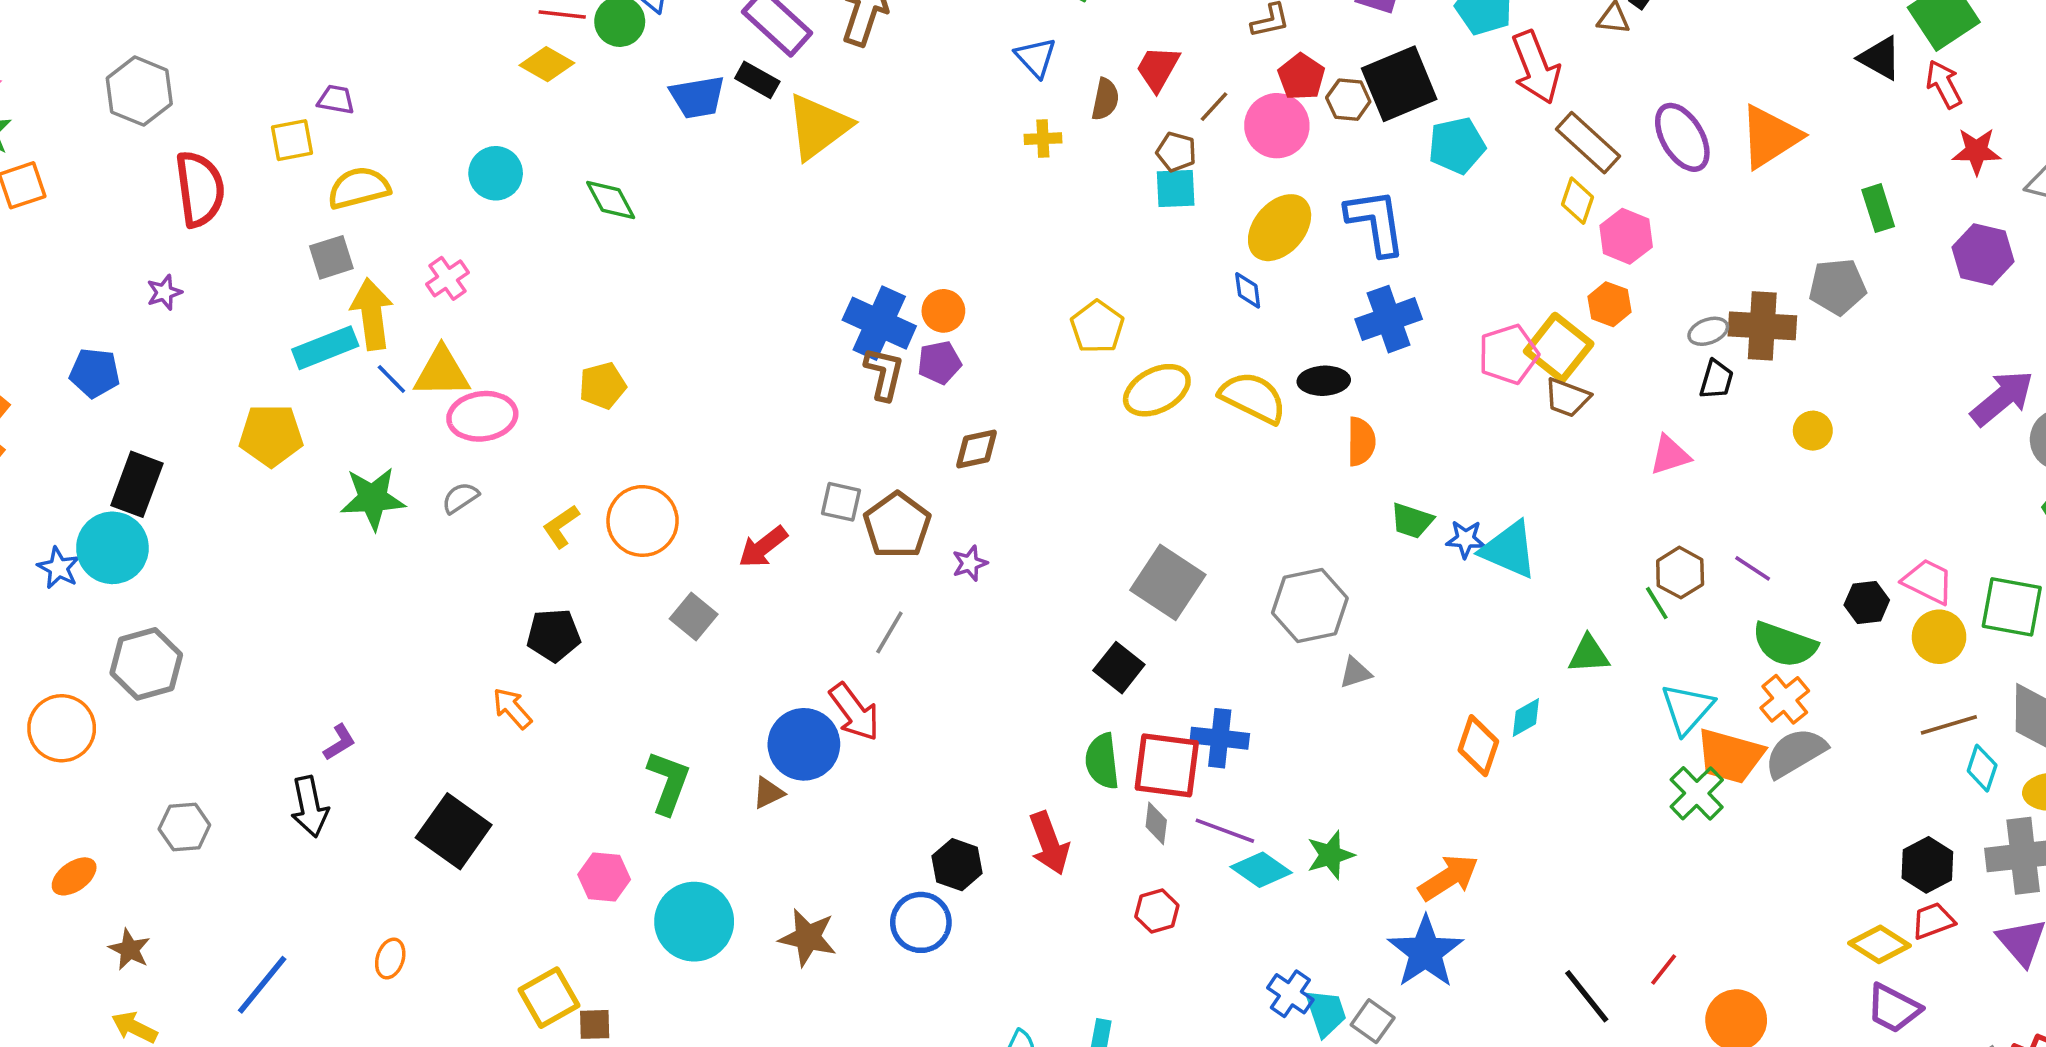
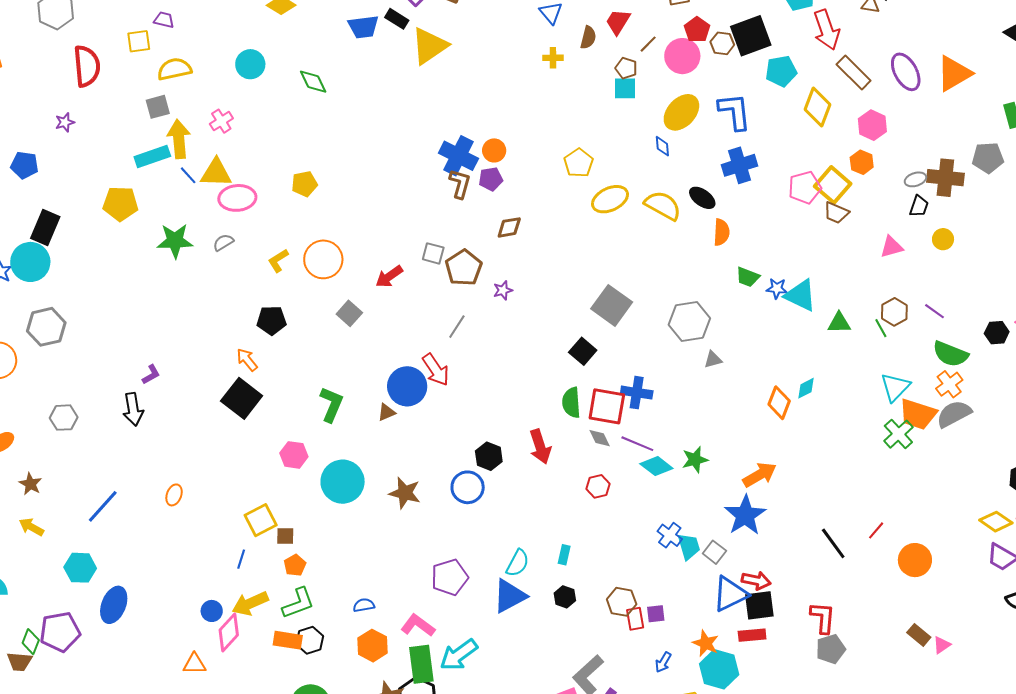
yellow diamond: (1577, 201) -> (818, 107), moved, size x1.5
black ellipse: (1324, 381) -> (702, 198), turned 36
yellow circle: (1813, 431) -> (943, 239), moved
green triangle: (1589, 654) -> (839, 323), moved
gray diamond: (1156, 823) -> (600, 438), turned -35
black square: (454, 831) -> (242, 398), moved

